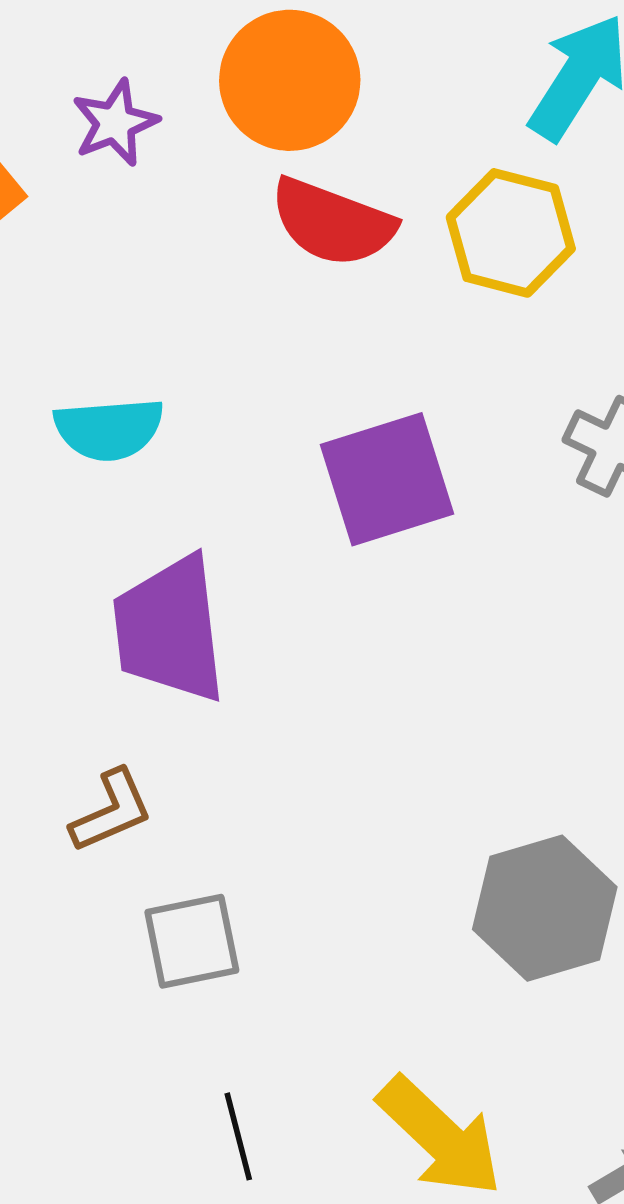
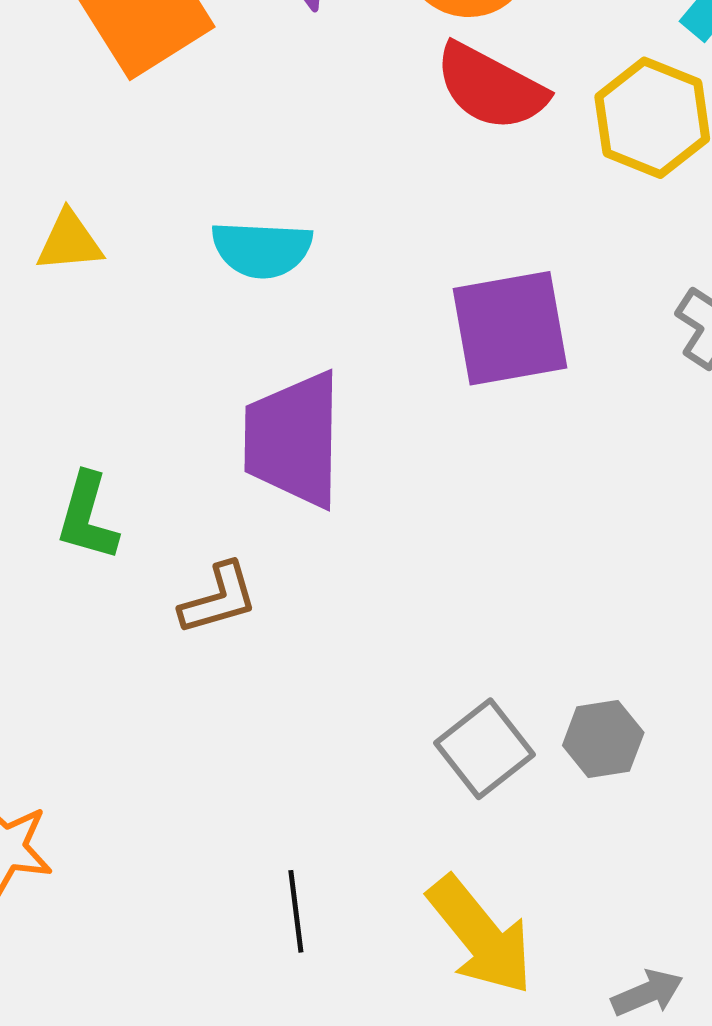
gray hexagon: (545, 908) -> (603, 739), size x0.6
gray square: (192, 941) -> (485, 749), moved, turned -34

